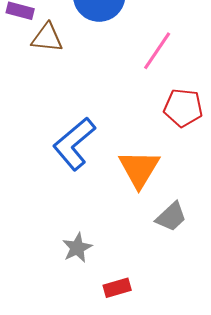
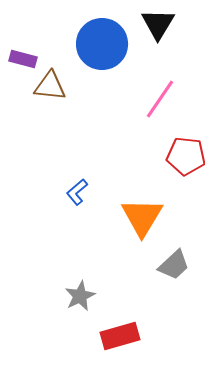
blue L-shape: (74, 144) -> (77, 192), size x0.5
red rectangle: (117, 288) -> (120, 336), size x1.4

